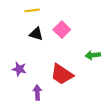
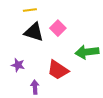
black triangle: (36, 34) -> (34, 32), size x1.5
green arrow: (93, 55) -> (87, 52), size x1.6

